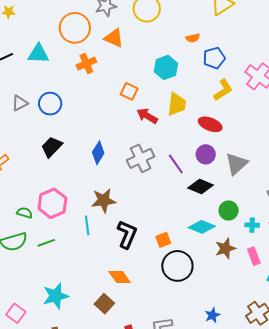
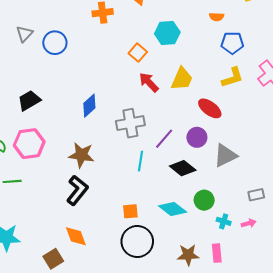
cyan hexagon: (166, 67) -> (167, 33), moved
gray triangle: (20, 103) -> (24, 34), turned -36
black trapezoid: (52, 147) -> (29, 101), moved
purple line: (176, 164) -> (164, 139), turned 60
cyan line: (87, 225) -> (141, 161), moved
black L-shape: (127, 234) -> (77, 190), moved
brown star: (225, 248) -> (188, 255), moved

